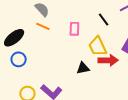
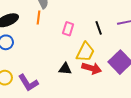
orange line: (43, 26) -> (39, 18), turned 56
yellow trapezoid: (98, 46) -> (85, 52), turned -145

